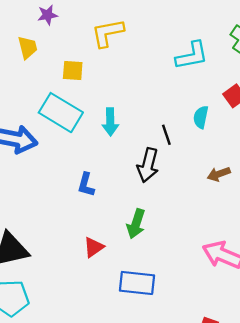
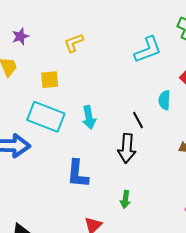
yellow L-shape: (108, 33) -> (74, 43), size x0.7
blue L-shape: (86, 185) -> (78, 174), size x1.4
green arrow: (136, 224) -> (125, 199), size x0.7

